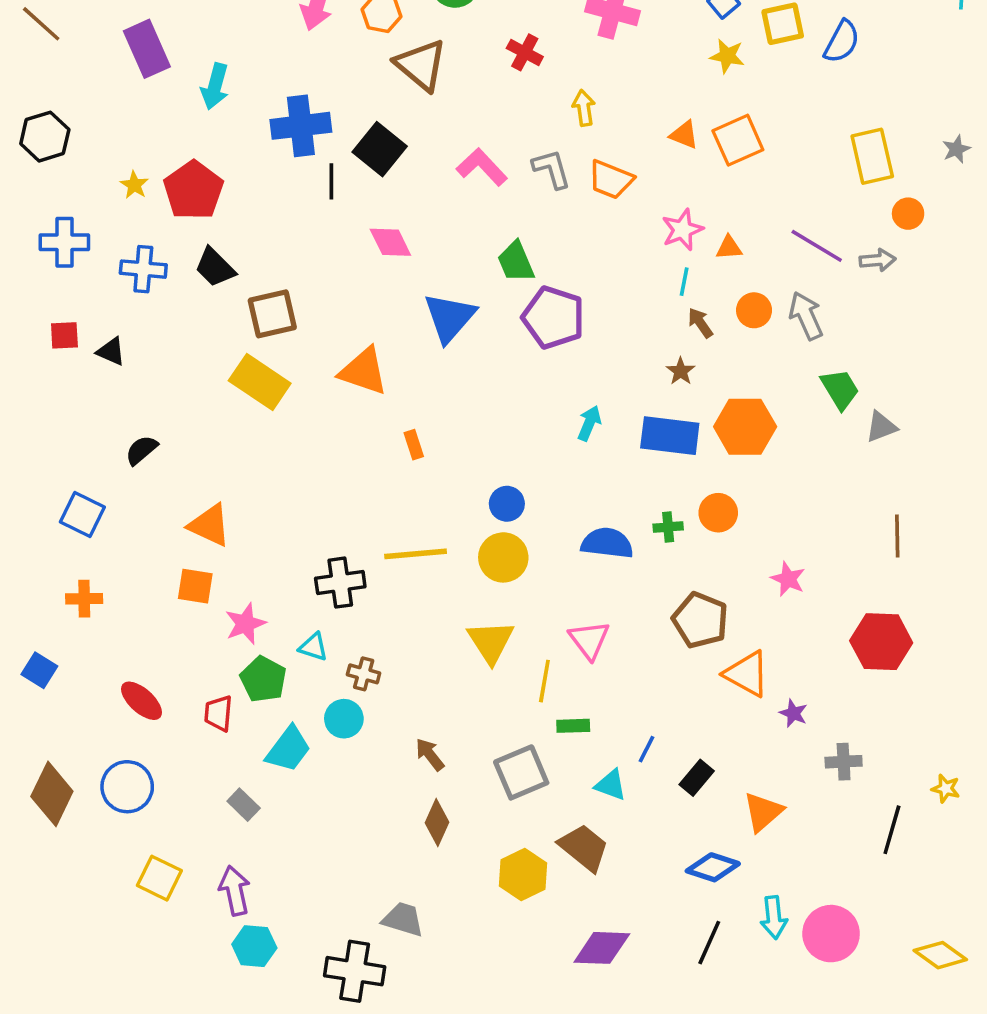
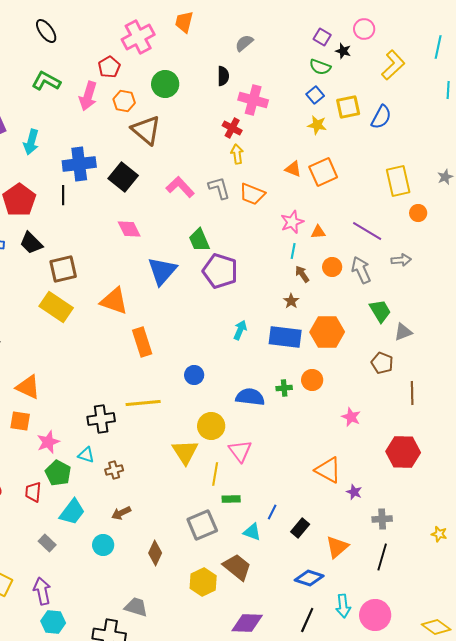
red cross: (525, 52) -> (232, 128), moved
black line: (331, 181) -> (63, 195), moved
gray arrow: (878, 260) -> (401, 260), moved
orange rectangle: (414, 445) -> (142, 342), size x1.8
yellow circle: (503, 557) -> (211, 426), moved
brown pentagon: (700, 620) -> (382, 363), moved, size x0.7
brown cross: (364, 674) -> (114, 470), turned -30
cyan circle: (344, 719) -> (103, 545), moved
brown arrow: (430, 754) -> (121, 513), moved, turned -78
black line: (892, 830) -> (382, 557), moved

